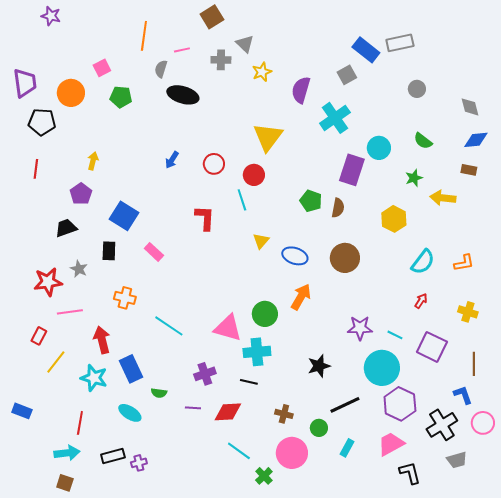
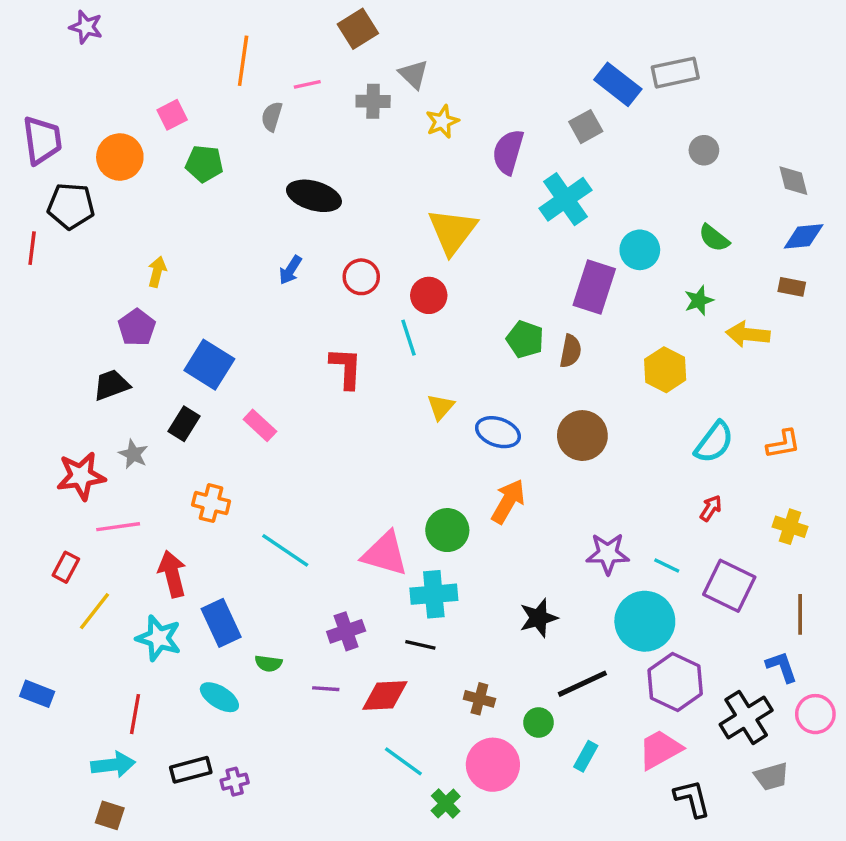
black ellipse: (183, 95) -> (314, 196), moved
red line: (36, 169) -> (32, 248), moved
black rectangle: (109, 251) -> (184, 424), turned 30

